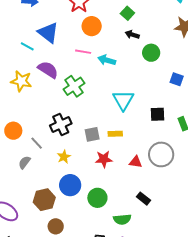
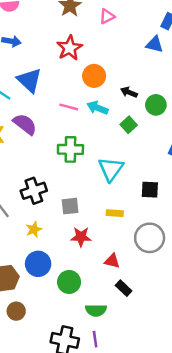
green square: (127, 13) -> (129, 125), moved
orange circle: (92, 26) -> (94, 76), moved
green circle: (151, 53) -> (156, 105), moved
cyan arrow: (107, 60) -> (98, 108), moved
green cross: (74, 86) -> (70, 149), moved, turned 30
yellow rectangle: (115, 134) -> (115, 213), moved
red triangle: (136, 162) -> (112, 261), moved

